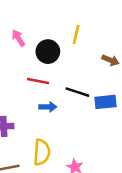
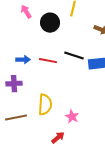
red line: (38, 81) -> (48, 61), moved
blue arrow: (48, 107) -> (23, 60), moved

